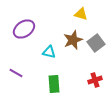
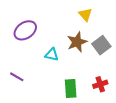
yellow triangle: (81, 14) -> (85, 15), turned 32
green rectangle: (54, 84) -> (71, 88), moved

